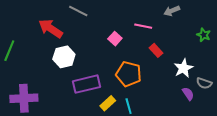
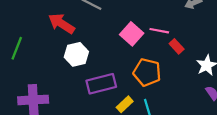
pink line: (143, 26) -> (159, 31), moved
pink square: (115, 39) -> (132, 34), size x1.5

